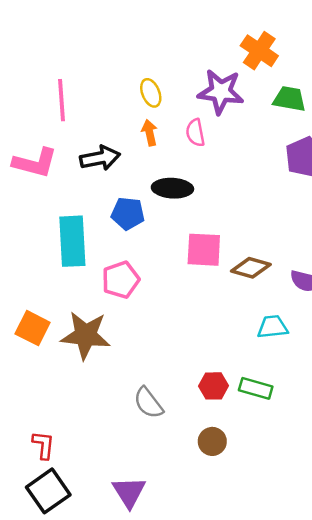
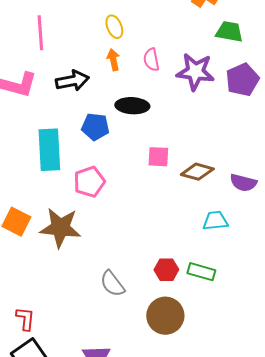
purple star: (221, 92) -> (195, 72), moved
pink square: (204, 250) -> (158, 157), size x0.7
brown circle: (212, 441) -> (165, 316), size x1.6

